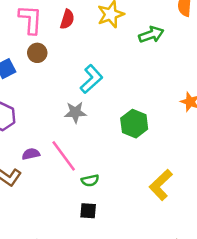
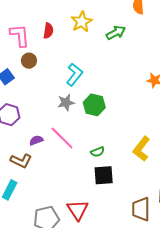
green hexagon: (134, 124) -> (94, 105), moved
green semicircle: (90, 180) -> (97, 152), moved
black square: (88, 211) -> (104, 175), moved, size x1.5

